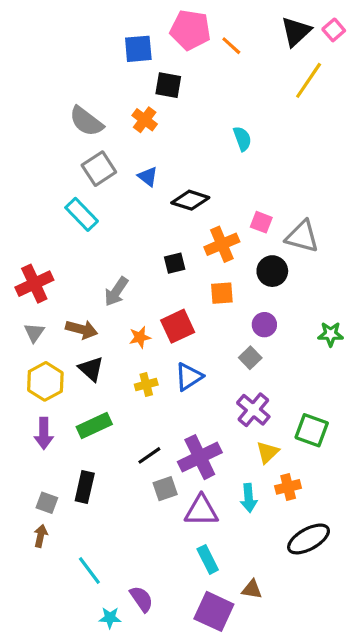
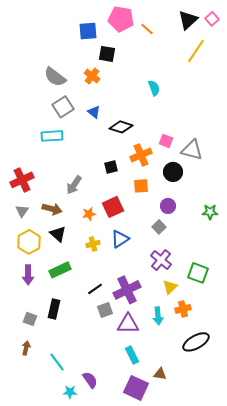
cyan rectangle: (82, 214) -> (52, 136), turned -50
brown arrow: (41, 536) -> (26, 348), moved

